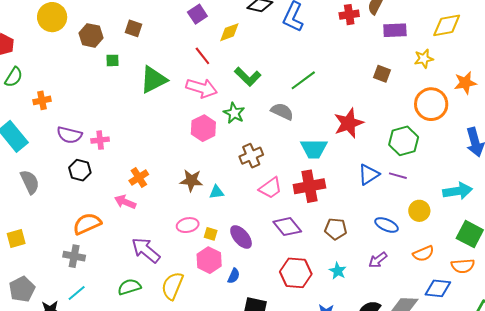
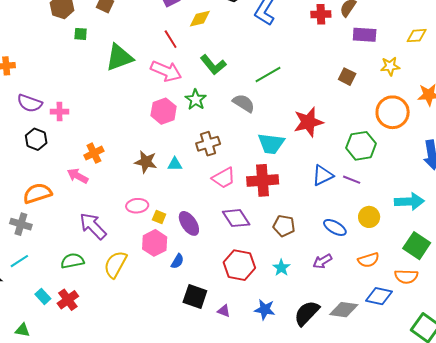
yellow diamond: (447, 25) -> (417, 36), size x0.7
cyan triangle: (217, 192) -> (175, 164), moved

